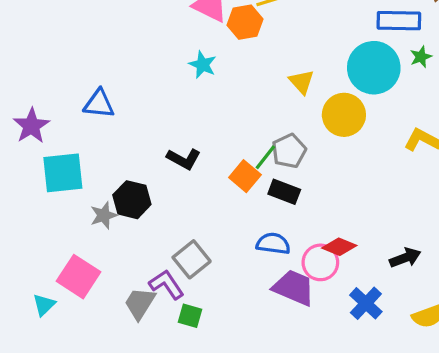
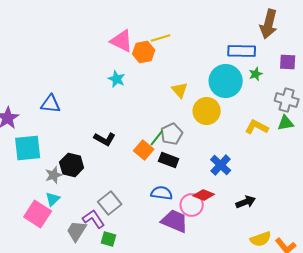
blue cross: (366, 303) -> (221, 165), moved
cyan triangle: (44, 305) -> (53, 199), moved

